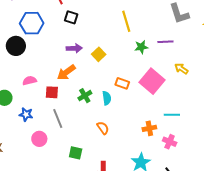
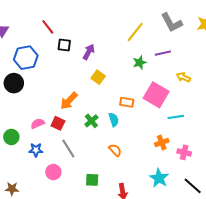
yellow line: (126, 21) -> (135, 32), moved, turned 65
purple arrow: (74, 48) -> (89, 52), moved, turned -49
pink semicircle: (29, 81) -> (38, 123), moved
red square: (52, 92) -> (58, 123), turned 32
cyan line: (172, 115) -> (176, 117), moved

